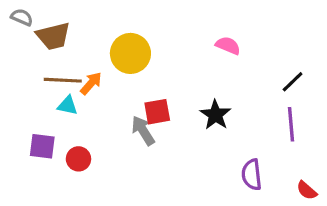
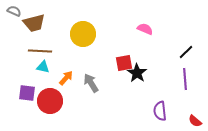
orange arrow: (91, 83) -> (66, 78), moved
red square: (157, 112) -> (124, 63), moved
red circle: (78, 159) -> (50, 101), size x1.6

